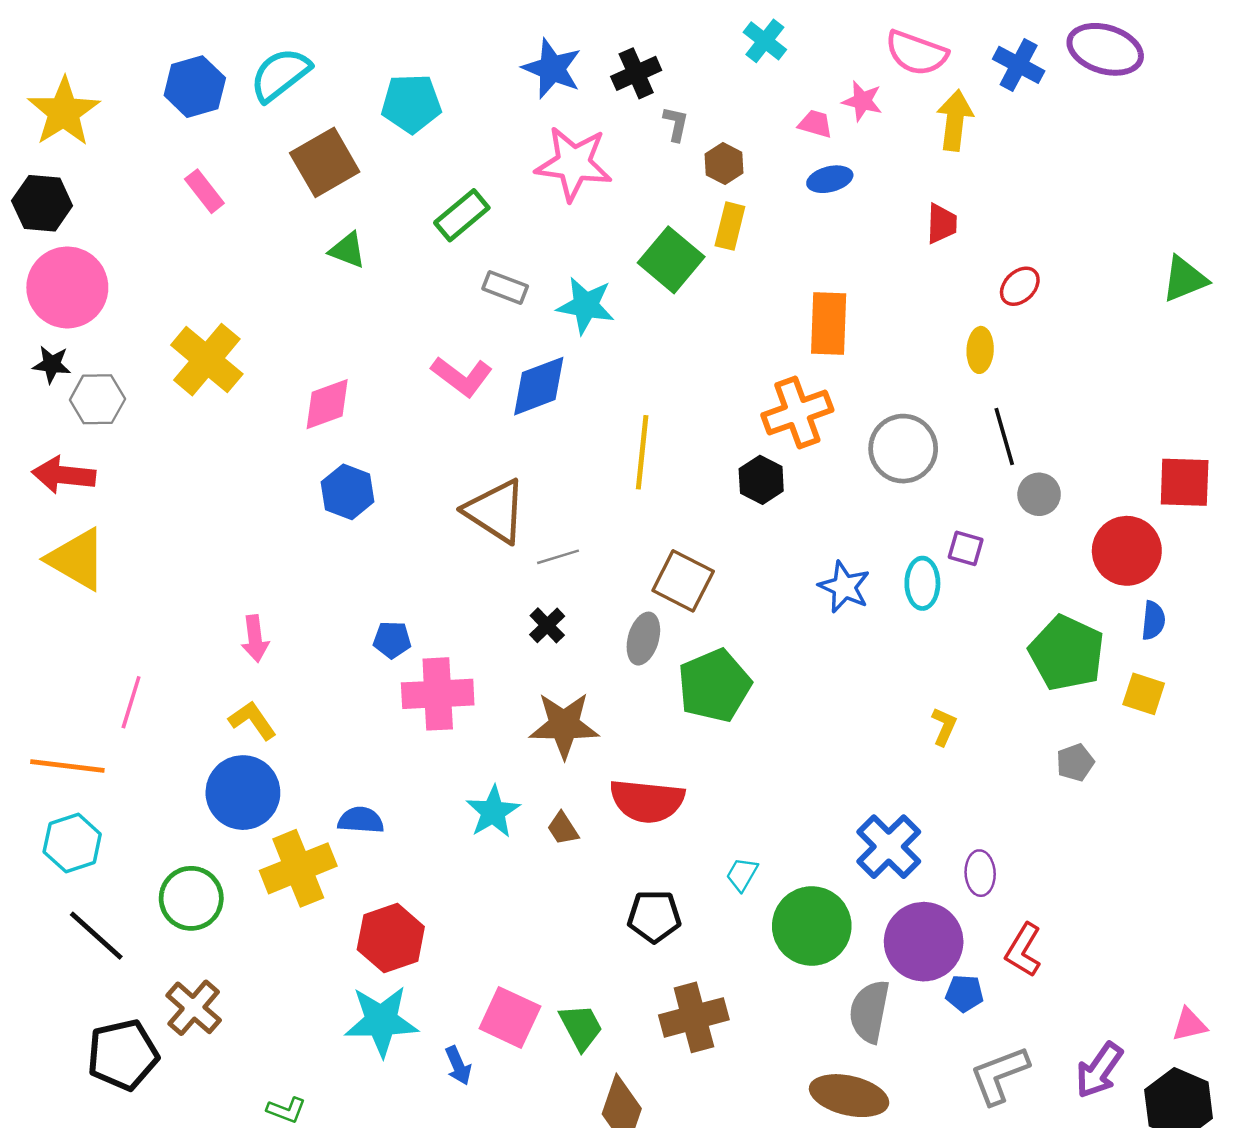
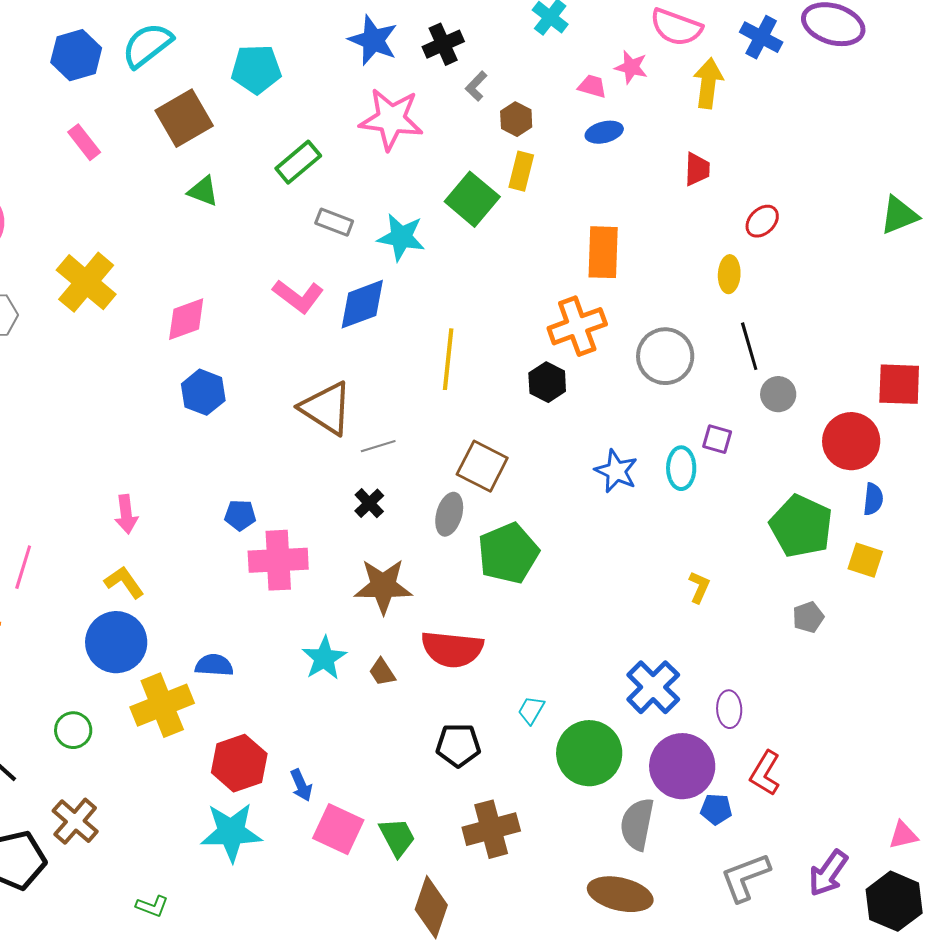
gray L-shape: (676, 124) -> (476, 86), turned -148
green circle: (191, 898) -> (73, 730), size x0.7
blue arrow: (458, 1066) -> (301, 785), moved

